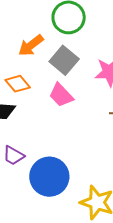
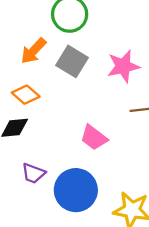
pink trapezoid: (61, 95) -> (94, 138), moved

